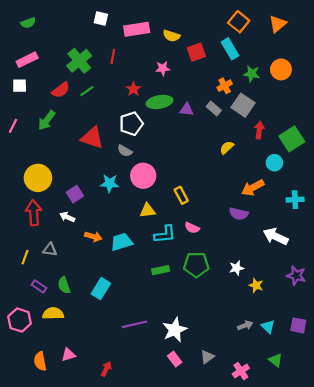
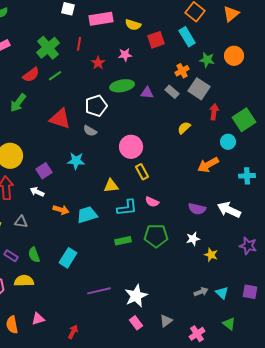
red star: (133, 89) -> (98, 63), moved
pink circle: (143, 176) -> (131, 147), moved
purple semicircle: (239, 214) -> (197, 209), moved

